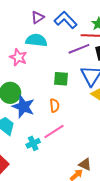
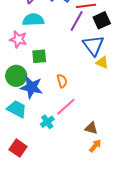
purple line: (79, 49) -> (77, 21), turned -30
green square: (61, 79) -> (39, 56), moved
brown triangle: (85, 164) -> (91, 128), moved

